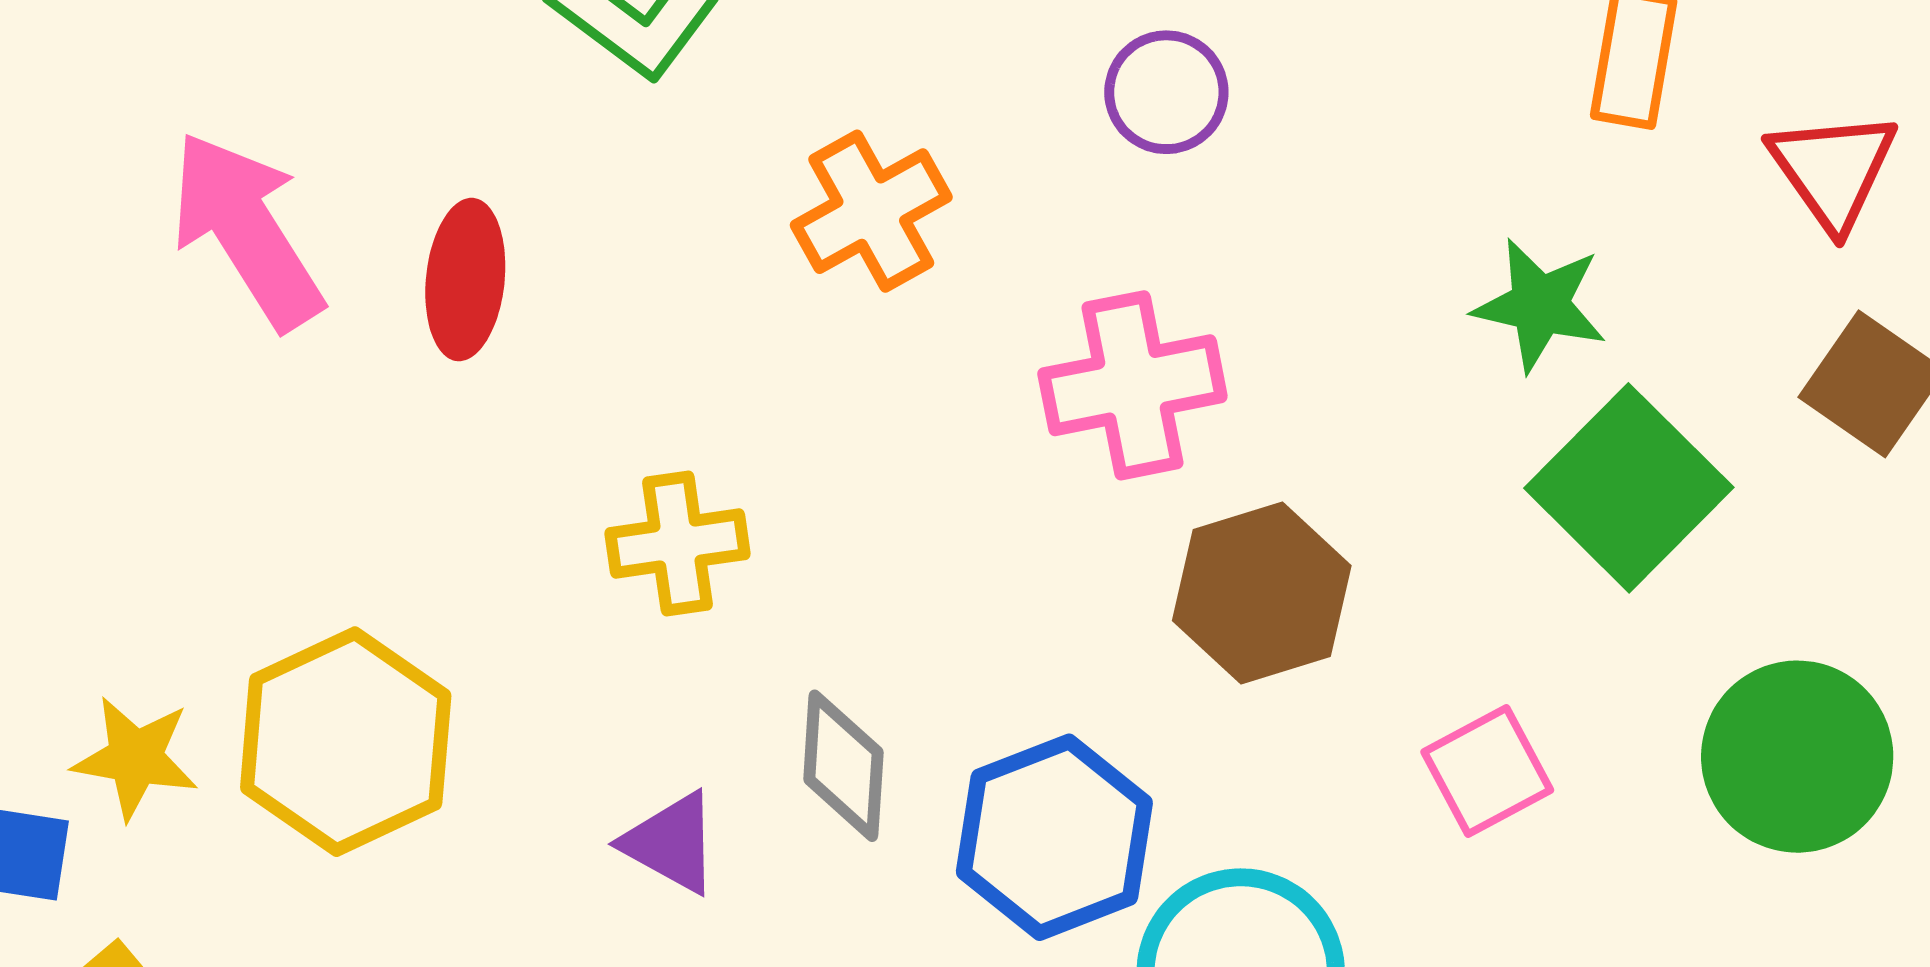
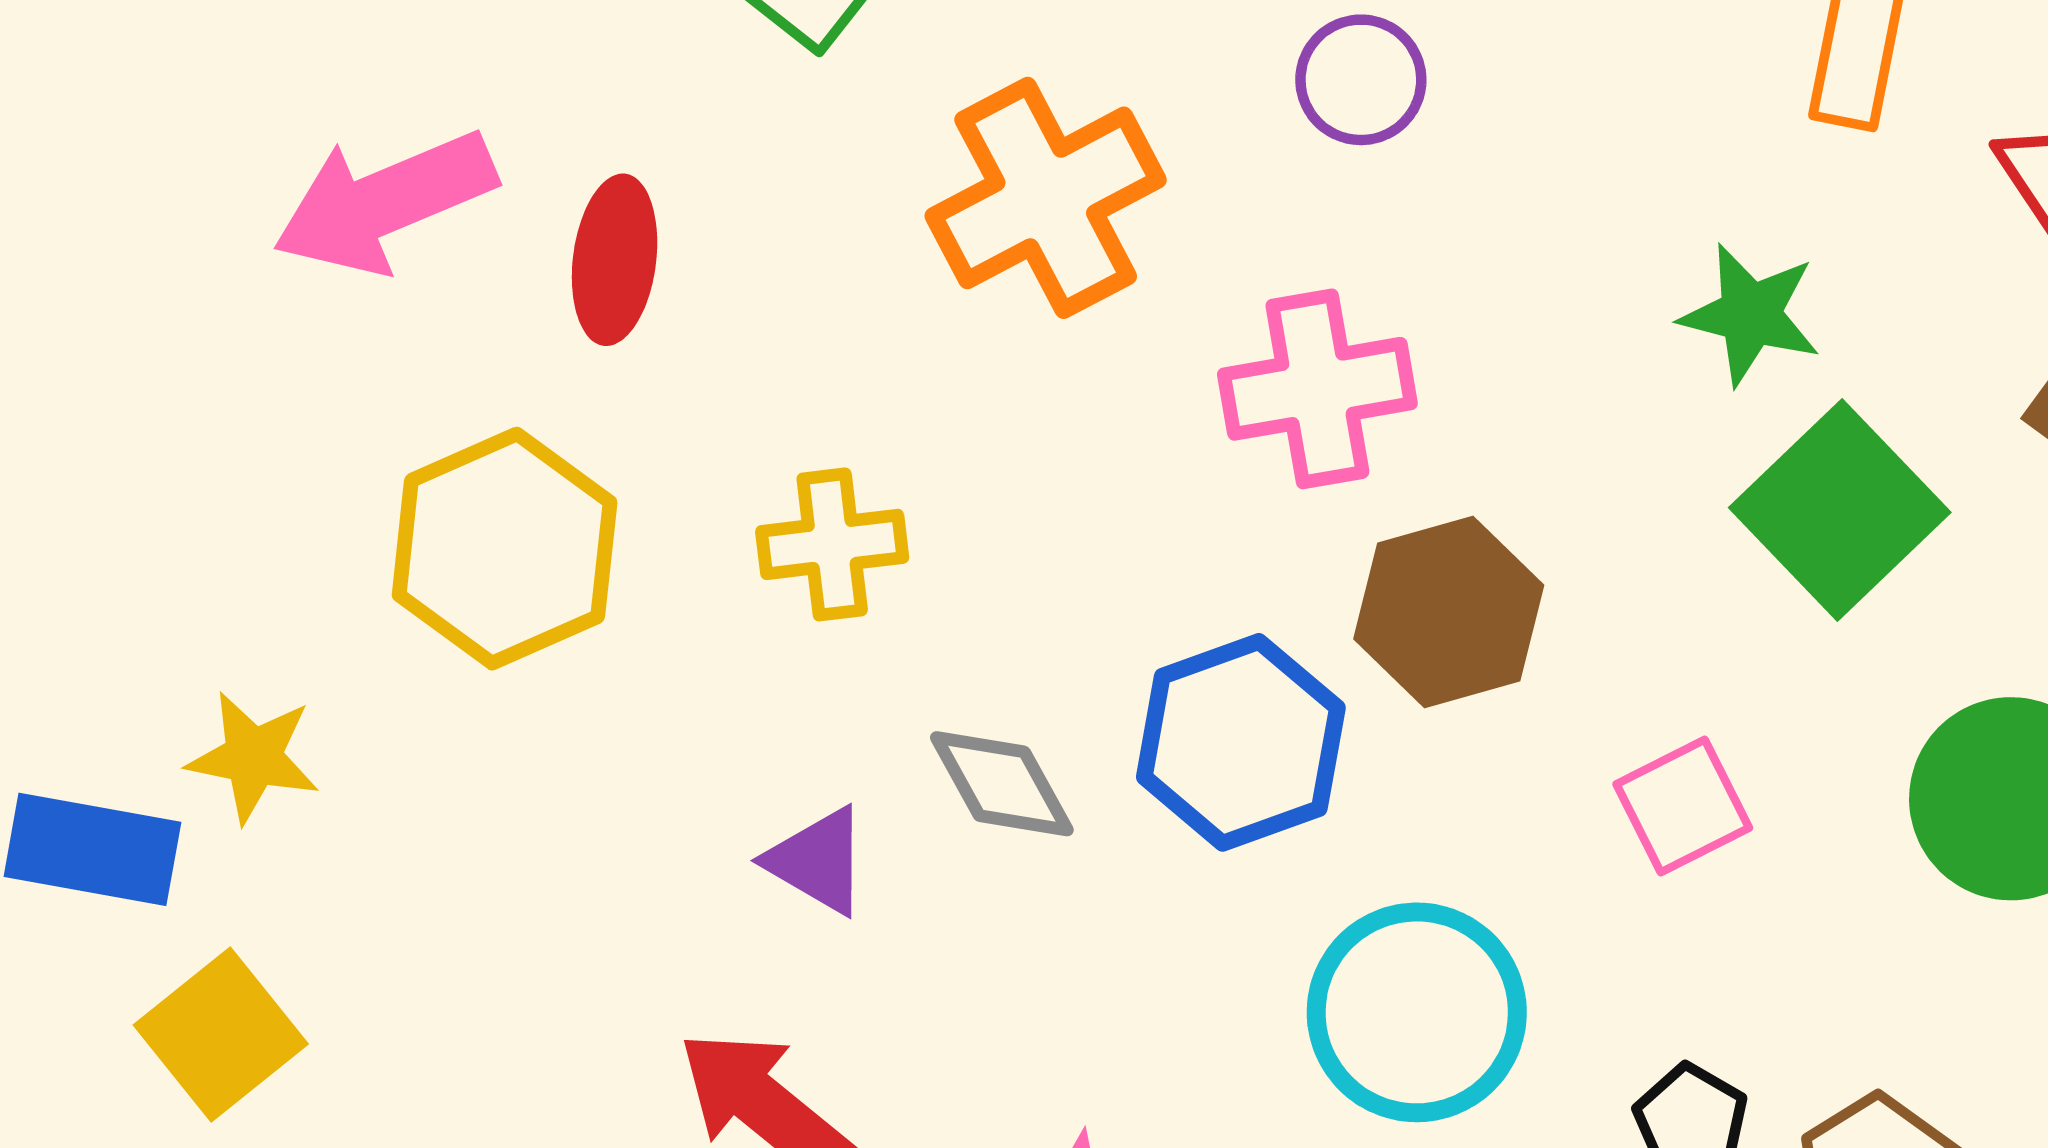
orange cross: (871, 211) -> (1046, 198), size x1.4
pink arrow: (247, 230) -> (385, 202), turned -82
yellow hexagon: (346, 742) -> (505, 549), moved
gray diamond: (843, 766) -> (1002, 784), turned -34
blue hexagon: (1054, 837) -> (1241, 742), moved

